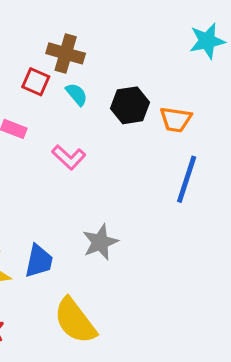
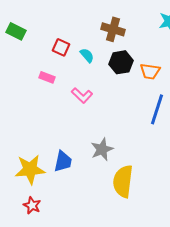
brown cross: (66, 53) -> (113, 29), moved
yellow semicircle: (75, 321) -> (123, 181), moved, turned 44

